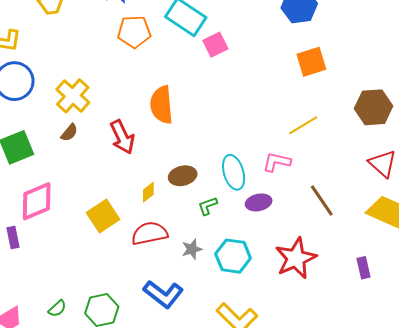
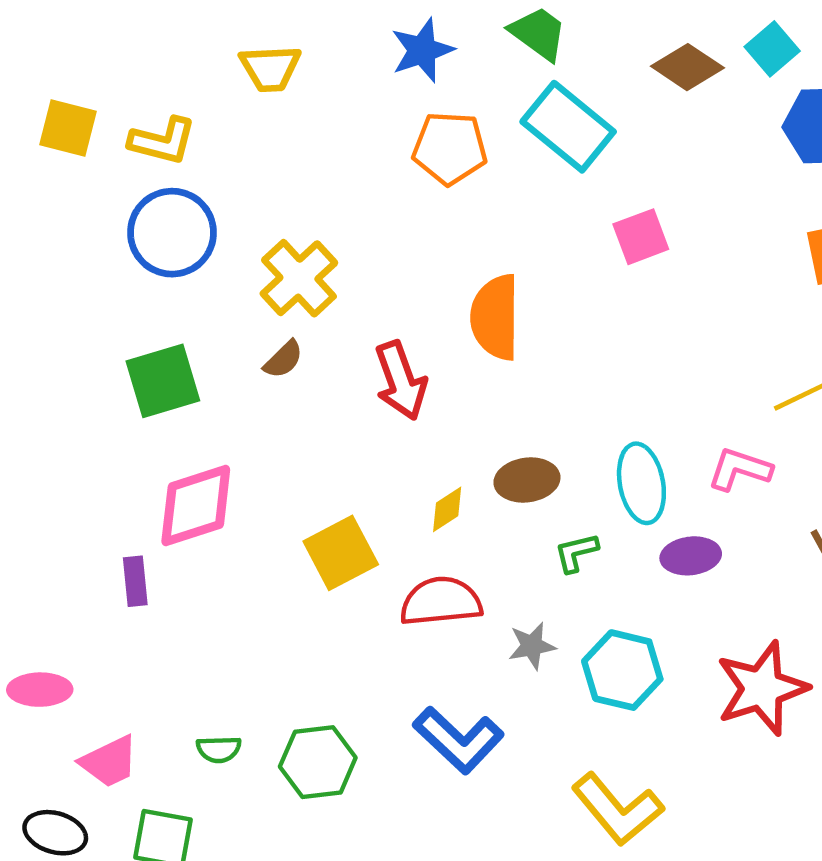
pink square: (215, 45) -> (641, 237), moved
green semicircle: (57, 309) -> (219, 749), turned 36

